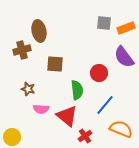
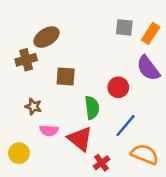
orange rectangle: (126, 28) -> (151, 33), turned -36
brown ellipse: (39, 31) -> (46, 37), turned 70
yellow circle: (12, 137) -> (19, 153), moved

